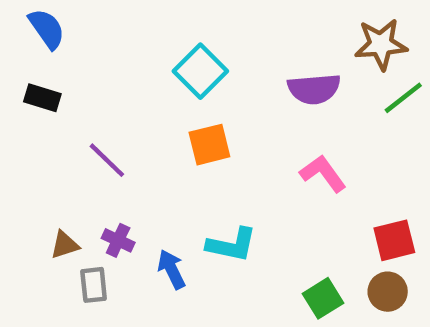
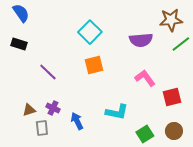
red square: (394, 240) -> (172, 97), moved
cyan L-shape: (232, 245) -> (117, 112), moved

